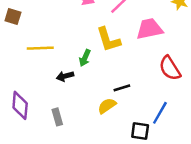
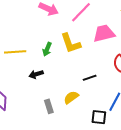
green arrow: (85, 58) -> (47, 49), moved
black line: (122, 88) -> (90, 78), moved
gray rectangle: (57, 117) -> (49, 106), moved

